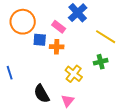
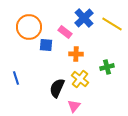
yellow line: (106, 37) -> (112, 24), moved
orange cross: (57, 47) -> (76, 54), moved
black semicircle: (42, 94) -> (57, 88), moved, turned 54

